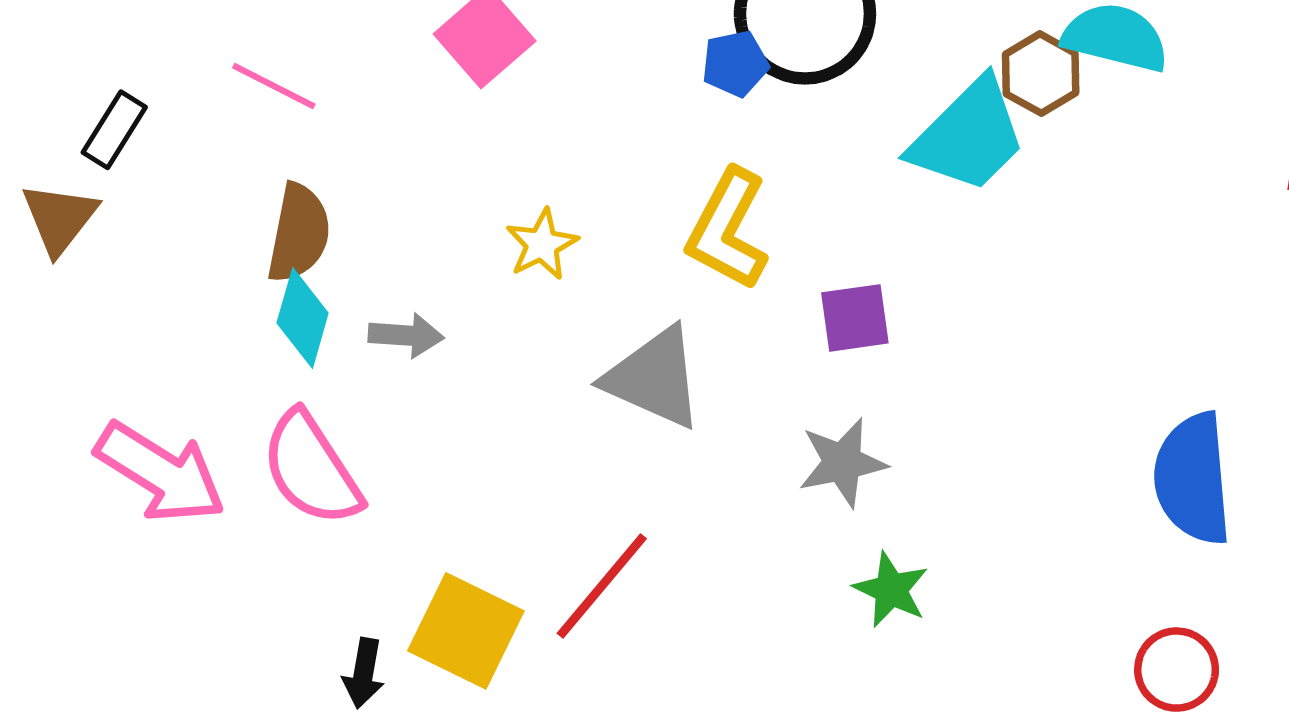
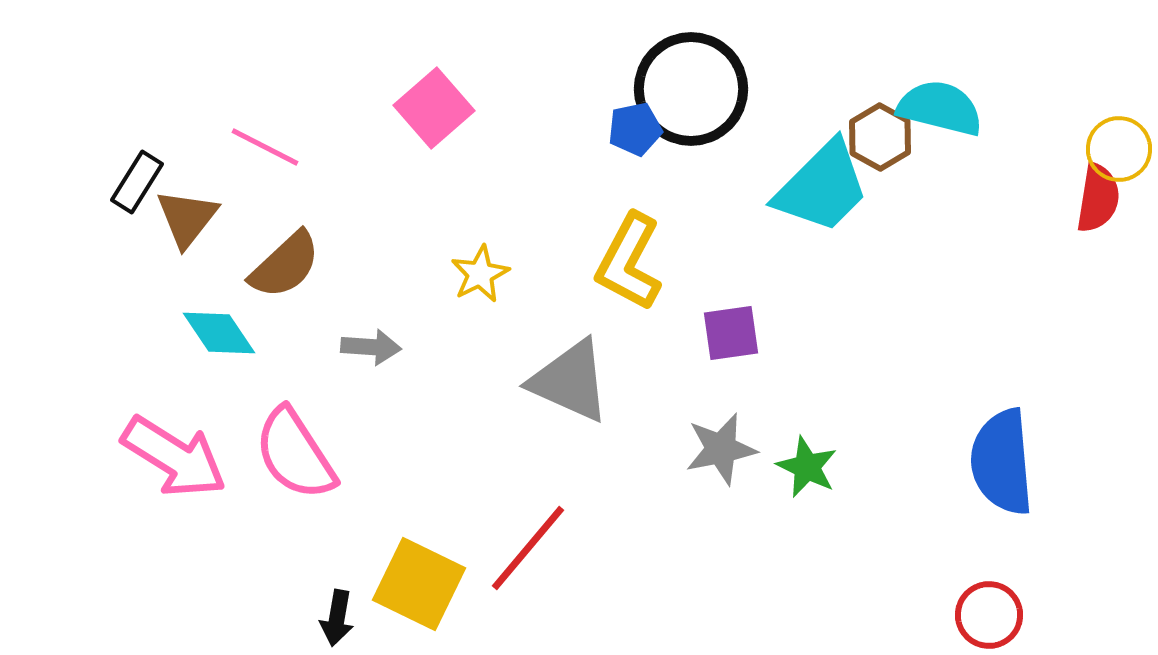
brown triangle: (59, 218) -> (187, 218), moved
brown semicircle: (299, 233) -> (285, 265), turned 36
cyan diamond: (303, 318) -> (219, 333), moved, turned -50
green star: (891, 590) -> (807, 467), moved

